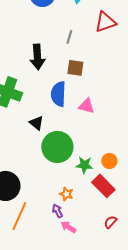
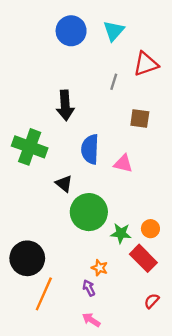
gray line: (69, 37) -> (114, 82), moved
brown square: (75, 68) -> (140, 118), moved
pink arrow: (68, 227) -> (91, 320), moved

